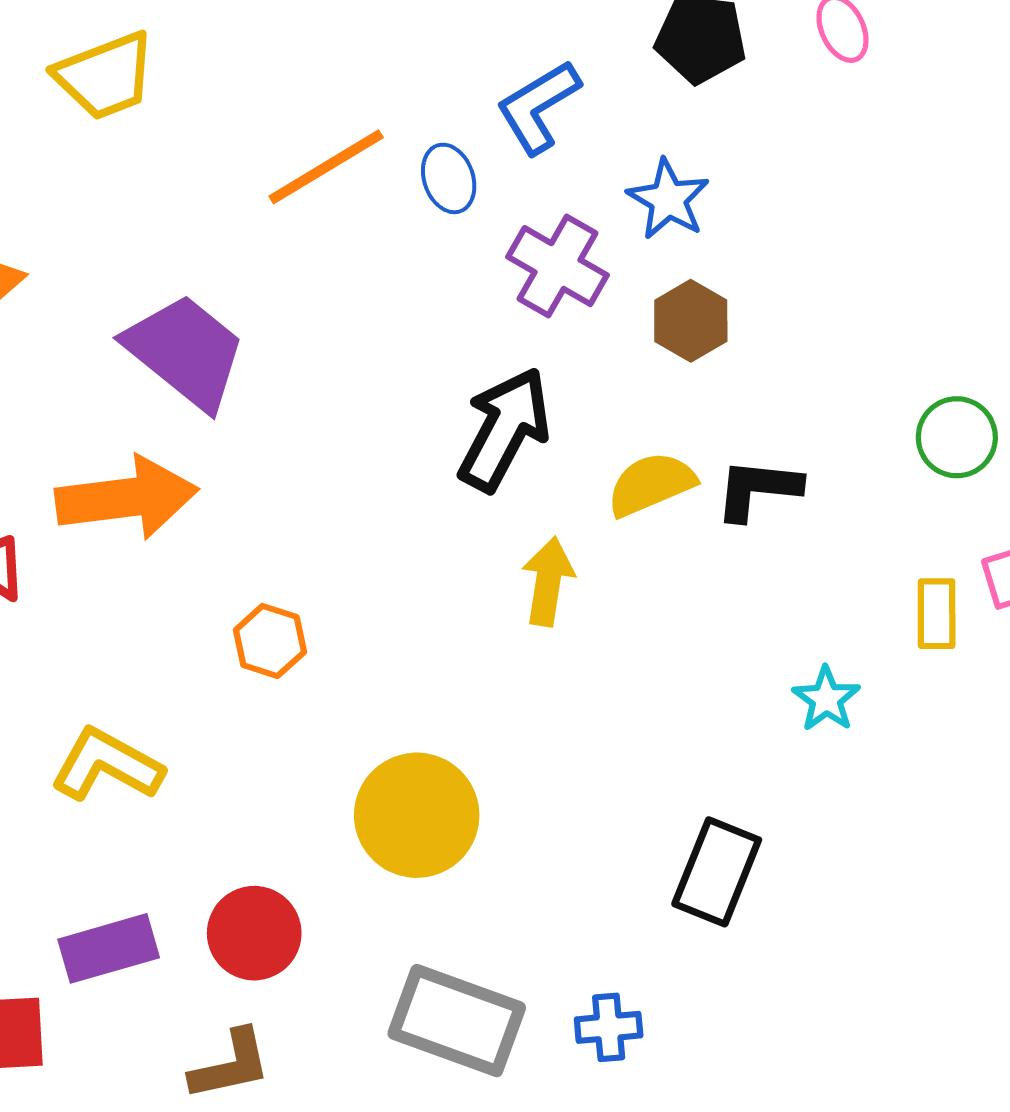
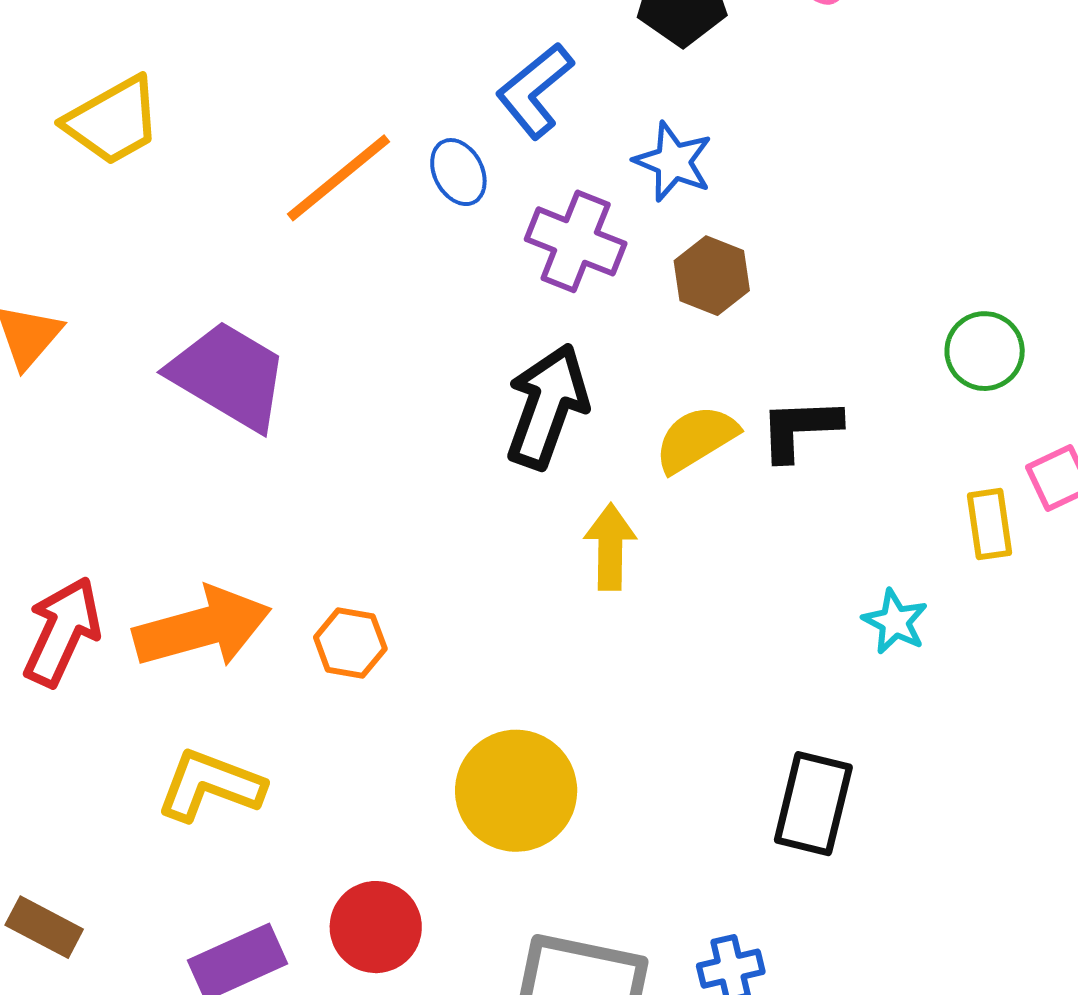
orange arrow: (127, 498) -> (202, 628), moved

